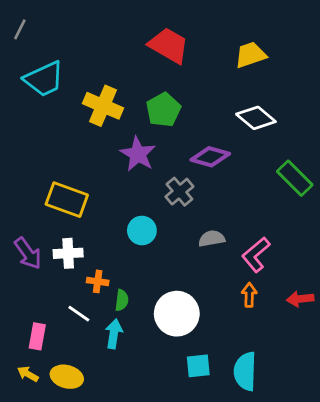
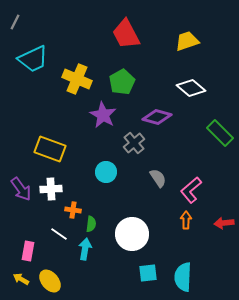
red trapezoid: (169, 45) -> (126, 34), turned -148
gray semicircle: (212, 239) -> (158, 178), turned 66
yellow ellipse: (67, 377) -> (50, 281), turned 35

